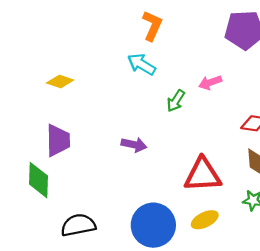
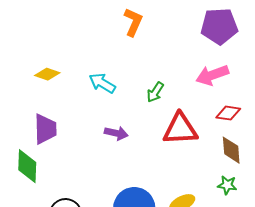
cyan arrow: (141, 64) -> (102, 83), moved
pink arrow: (210, 83) -> (212, 75), moved, size x1.5
red triangle: (203, 175) -> (180, 129), moved

